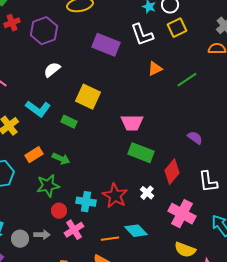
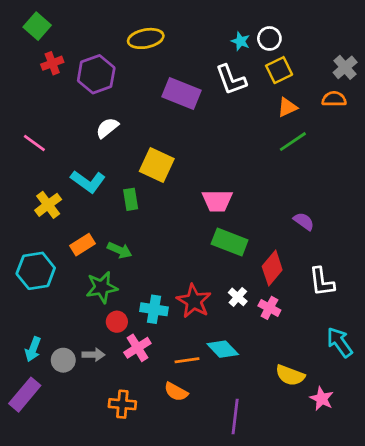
orange triangle: (155, 69) -> (287, 107), moved
green rectangle: (69, 122) -> (131, 199), turned 56
pink cross: (182, 214) -> (269, 308), moved, size x0.6

